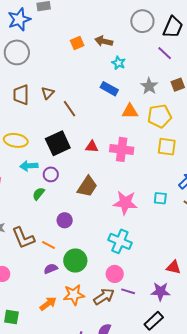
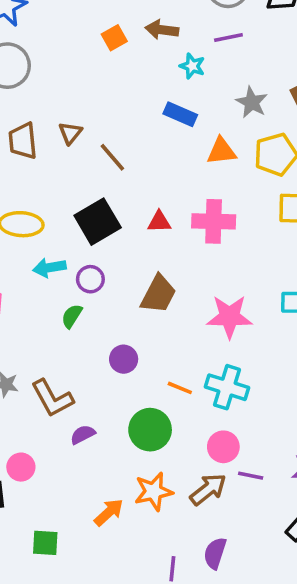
purple line: (165, 53) -> (228, 37), moved, turned -49
orange line: (48, 245) -> (180, 388), moved
purple semicircle: (51, 269) -> (83, 435), moved

